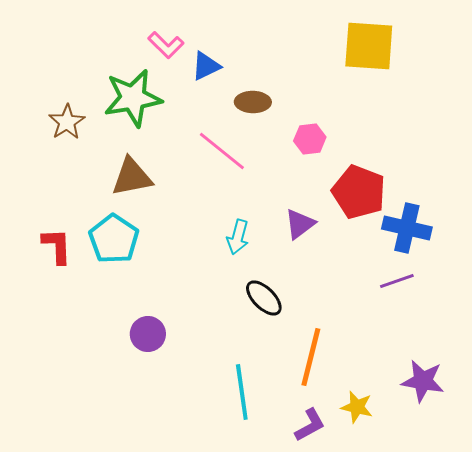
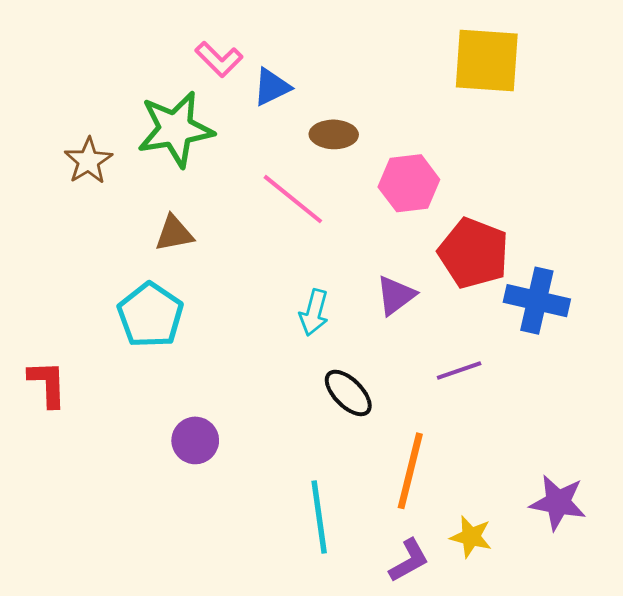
pink hexagon: (310, 139) -> (409, 183), size x1.4
brown triangle: (132, 177) -> (174, 233), size x0.7
red L-shape: (57, 246) -> (47, 384), moved
purple line: (397, 281) -> (459, 371), moved

